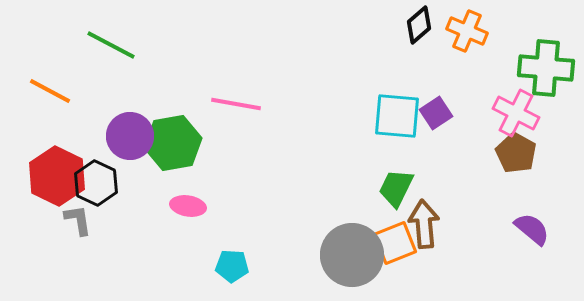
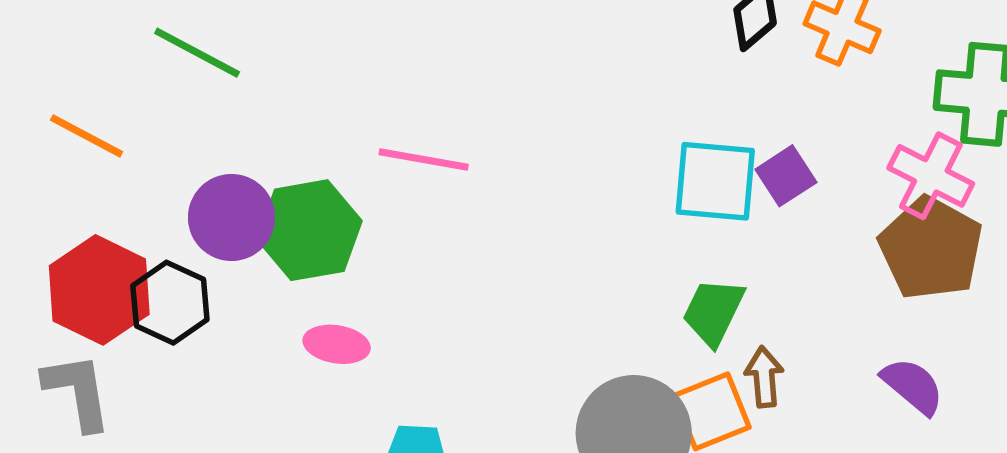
brown pentagon: (516, 153) -> (931, 248), size x1.4
gray L-shape: (78, 220) -> (77, 391), moved, size x1.4
brown arrow: (424, 224) -> (764, 377), size x0.7
purple semicircle: (532, 229) -> (913, 386), moved

